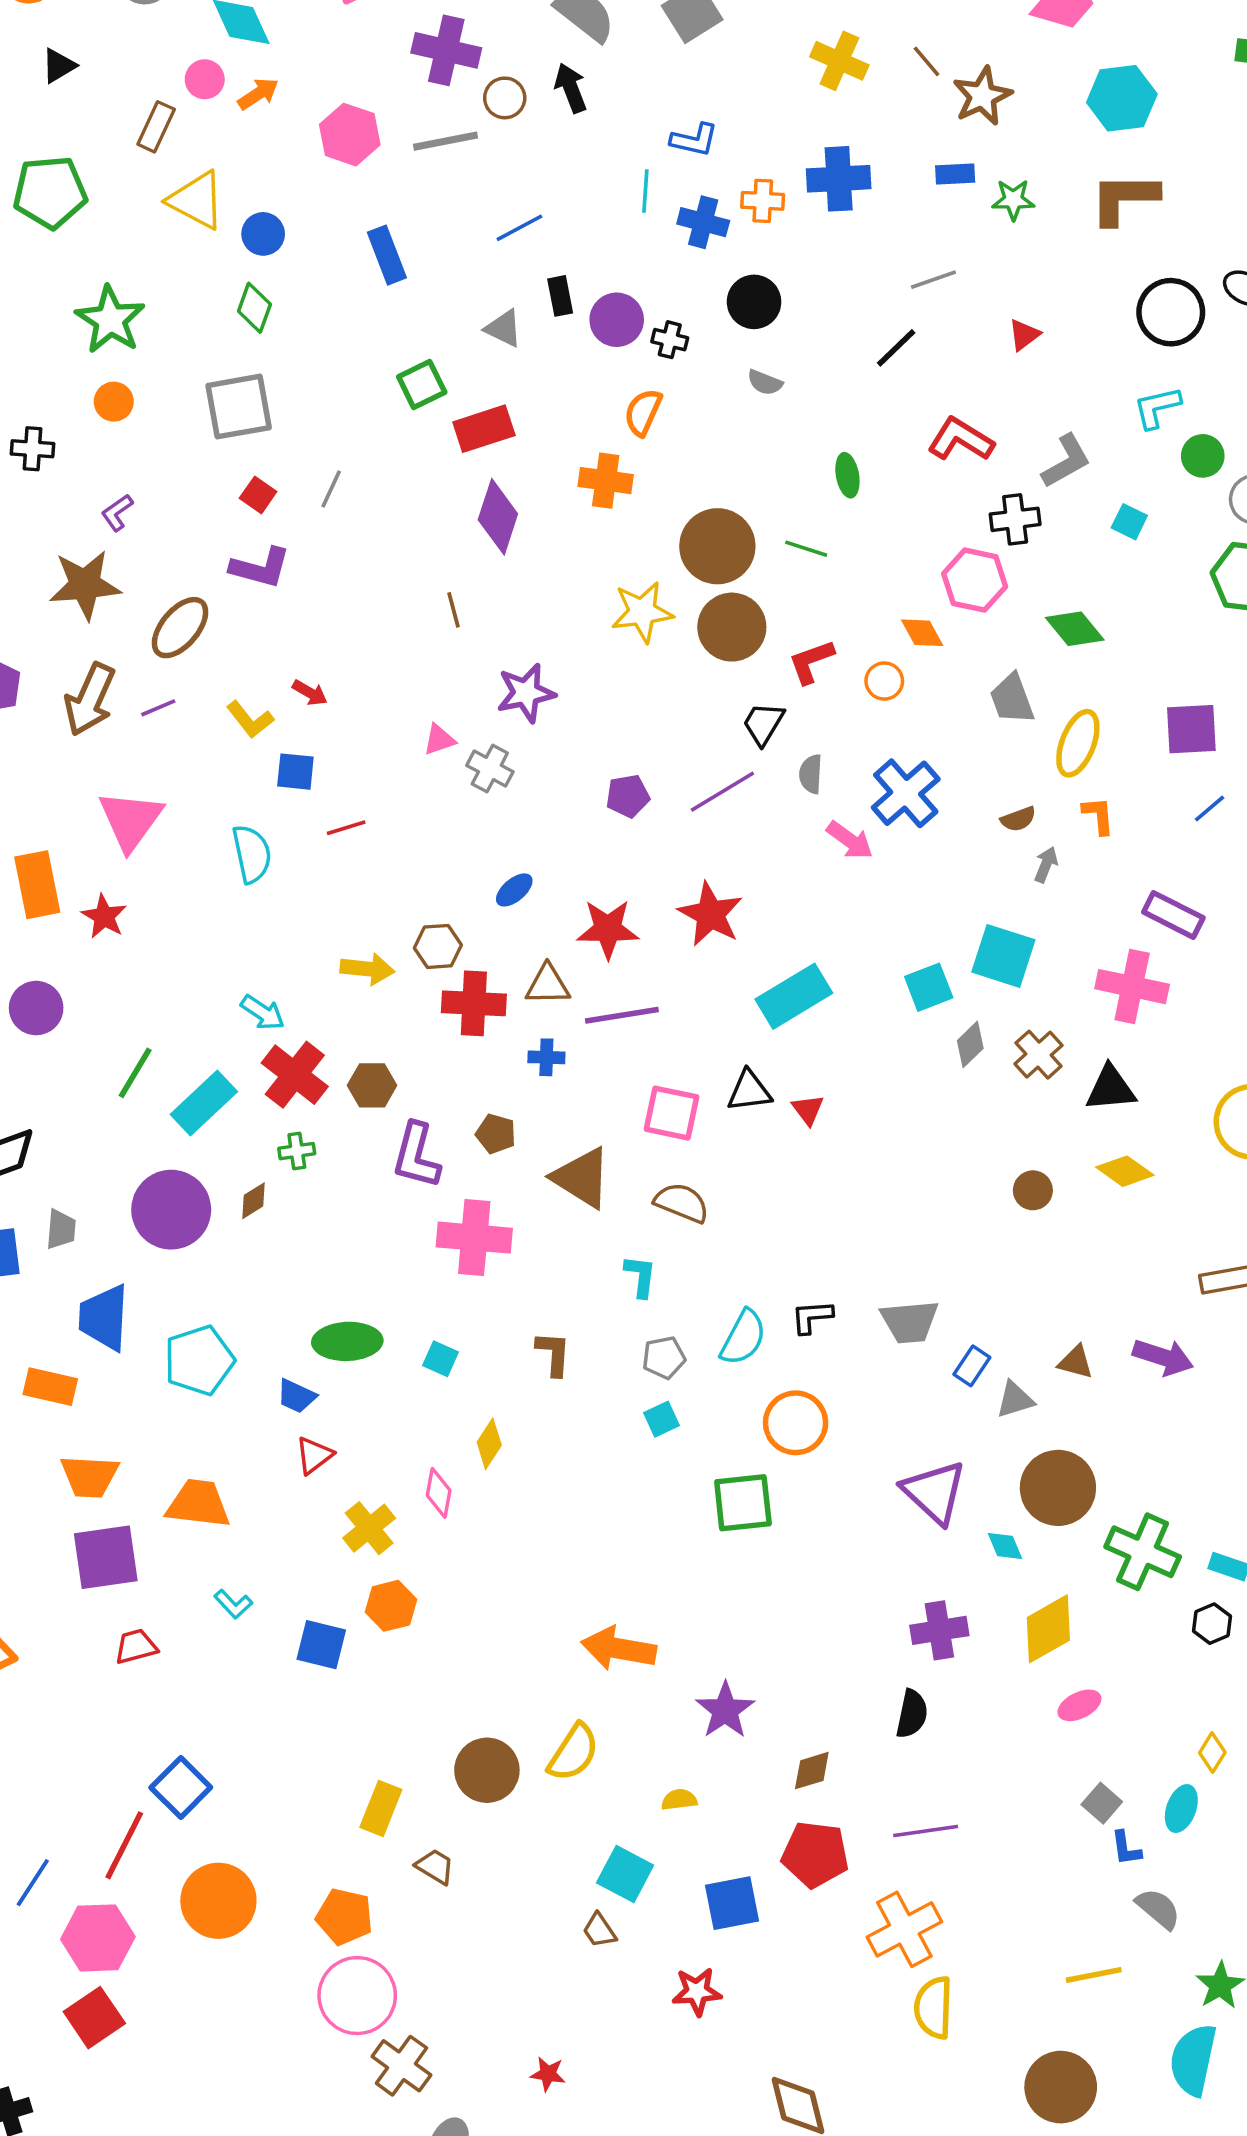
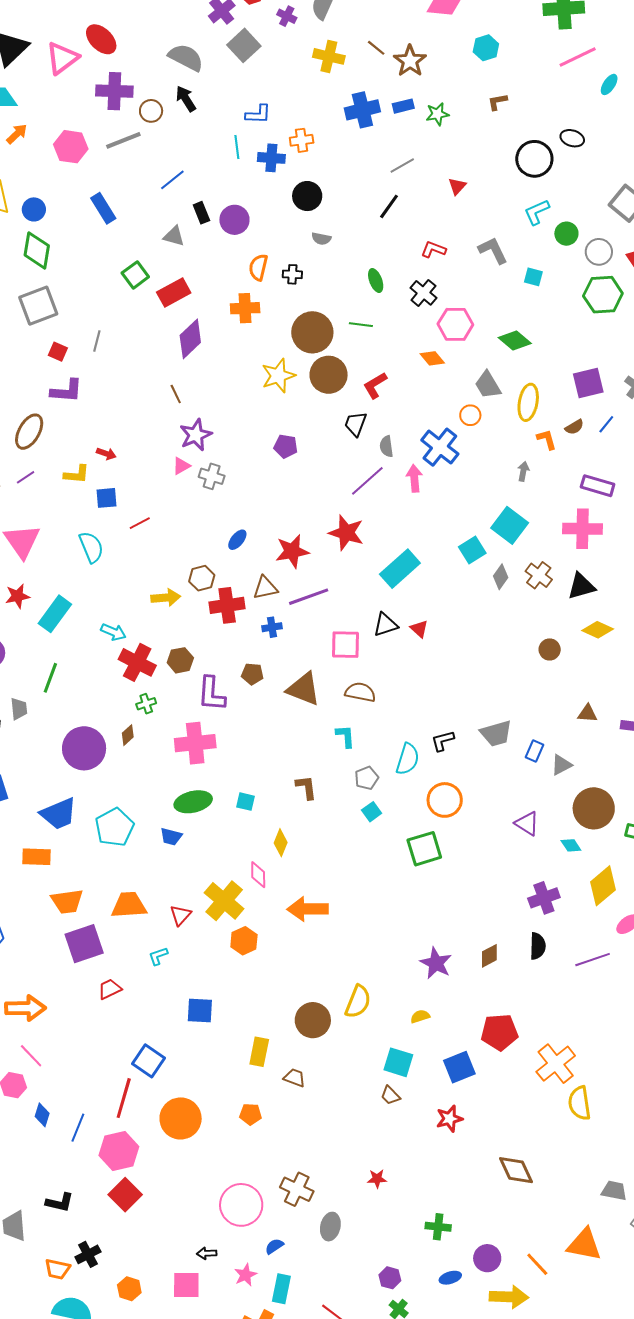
cyan hexagon: (1122, 98) -> (486, 48), size x0.7
blue cross: (839, 179) -> (362, 110), moved
brown L-shape: (1124, 198) -> (497, 102), size x0.5
green diamond: (254, 308) -> (37, 250), size x1.4
black cross: (670, 340) -> (292, 274), moved
red L-shape: (961, 439) -> (433, 249), size x0.7
gray L-shape: (1066, 461) -> (493, 250), turned -76
purple diamond: (498, 517) -> (190, 339), turned 39
black cross: (1015, 519) -> (423, 293), moved, turned -32
orange circle: (884, 681) -> (470, 415), moved
purple star: (526, 693) -> (196, 435), moved
yellow L-shape: (250, 719) -> (77, 474), turned -36
purple line: (722, 792) -> (367, 481), moved
purple pentagon: (628, 796) -> (286, 446), moved, turned 30
brown semicircle: (1018, 819) -> (574, 427), moved
pink arrow: (850, 840) -> (414, 478), turned -120
red star: (104, 916) -> (18, 596), turned -30
cyan square: (1003, 956) -> (510, 525), turned 30
cyan rectangle: (204, 1103) -> (55, 614), moved
gray trapezoid: (61, 1229) -> (19, 709), moved
pink cross: (474, 1238) -> (195, 743), moved
blue trapezoid: (104, 1318) -> (59, 814), turned -105
brown triangle: (1076, 1362) -> (587, 713), moved
red triangle: (314, 1455) -> (180, 915), moved
purple triangle: (934, 1492) -> (527, 823), size x0.7
yellow cross: (369, 1528) -> (224, 901), size x1.4
cyan L-shape: (233, 1604) -> (158, 956), turned 125
blue square: (321, 1645) -> (200, 1010), moved
orange arrow: (619, 1649) -> (308, 909), moved
brown diamond: (812, 1771) -> (489, 956), moved
purple line: (926, 1831) -> (593, 960), moved
orange pentagon: (344, 1917) -> (251, 1114), size x0.7
pink circle: (357, 1996) -> (241, 1205), moved

